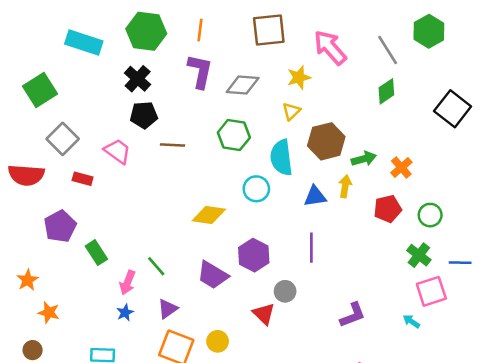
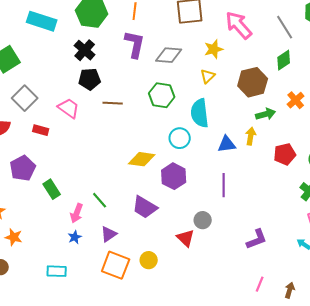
brown hexagon: (326, 141) -> (253, 82), moved
orange cross: (401, 168) -> (296, 100), moved
purple hexagon: (254, 255) -> (174, 176), moved

